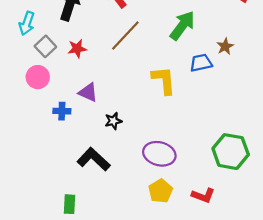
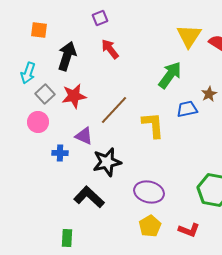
brown line: (125, 35) -> (114, 110), moved
red star: (77, 49) -> (74, 96), size x1.4
black star: (113, 121) -> (107, 162), size x1.8

